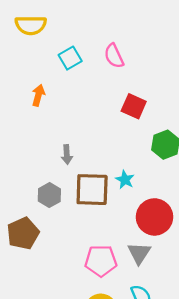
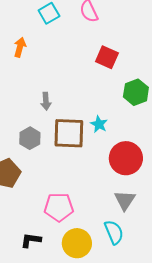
gray triangle: (139, 253) -> (125, 200), moved
pink pentagon: (101, 261) -> (59, 207), moved

